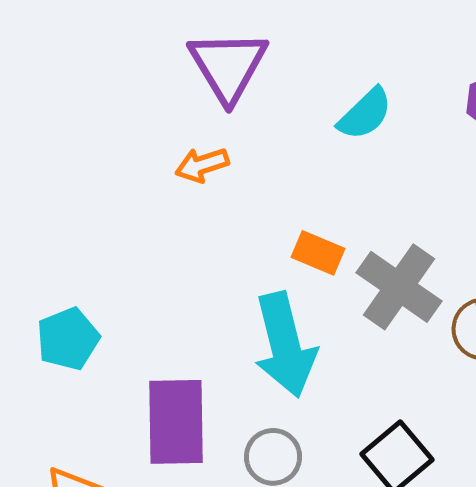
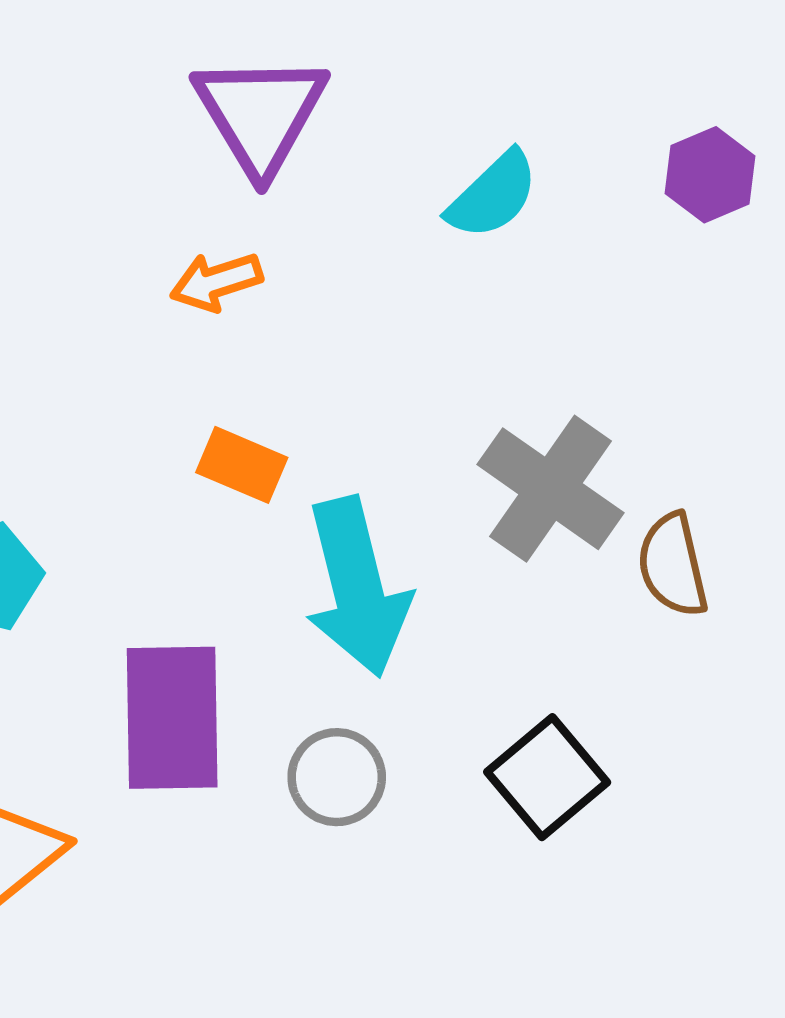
orange rectangle: (318, 253) -> (242, 465), moved

